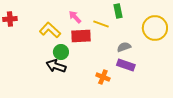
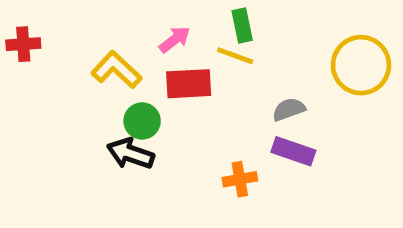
green rectangle: (118, 11) -> (242, 26), moved
pink arrow: (75, 17) -> (175, 39), turned 96
orange cross: (103, 77) -> (240, 179), turned -32

